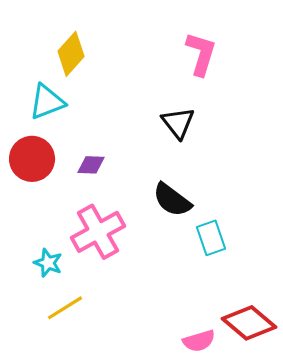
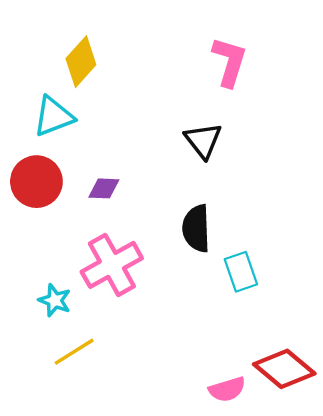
black semicircle: (172, 200) -> (196, 228), turned 51

